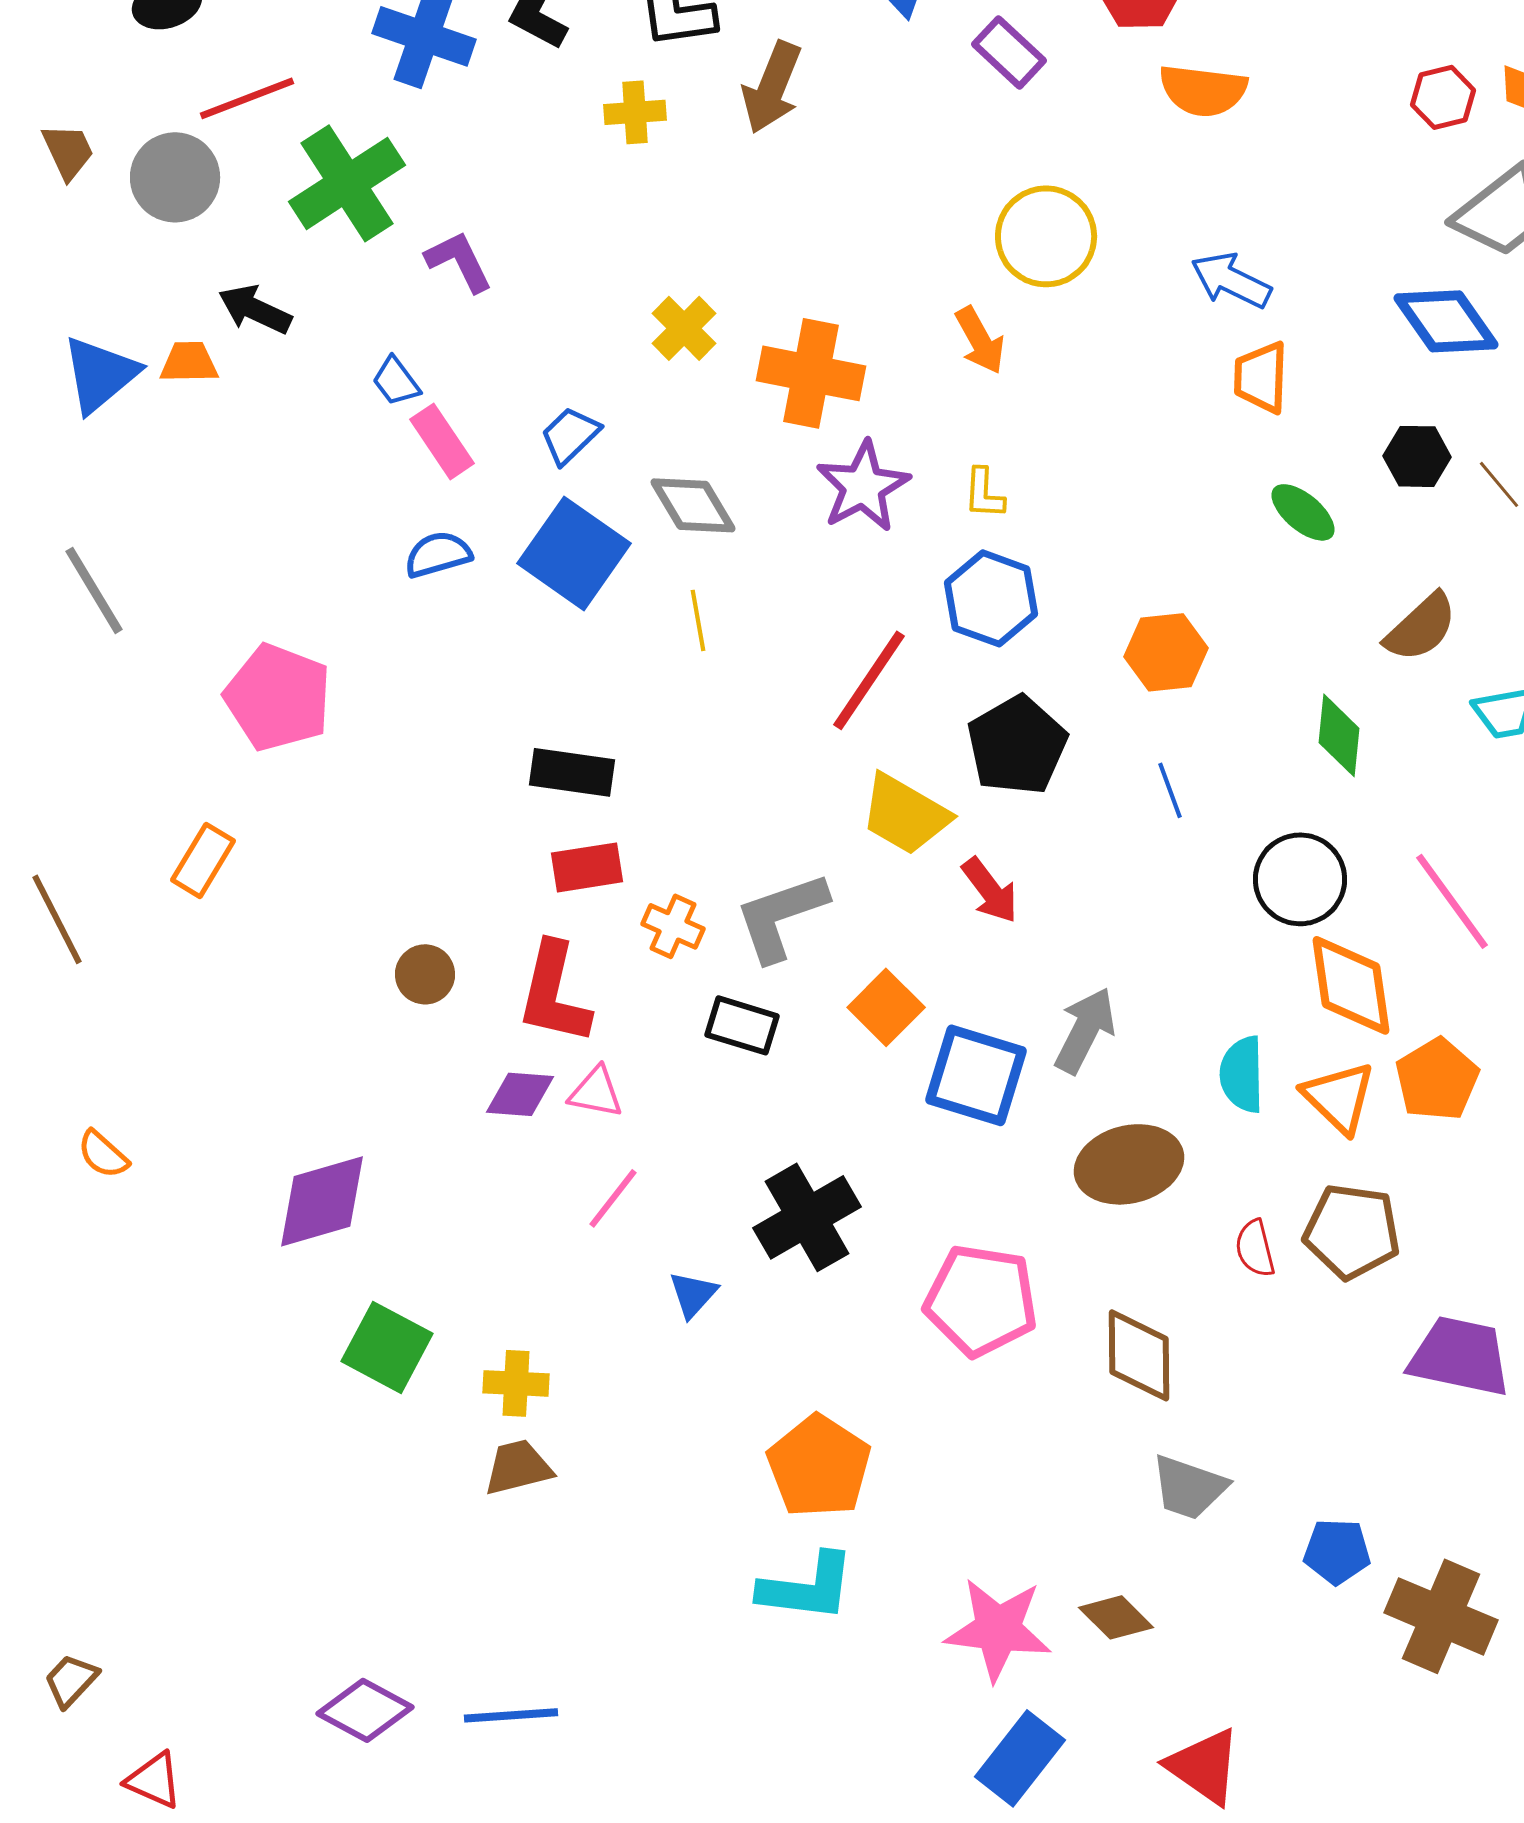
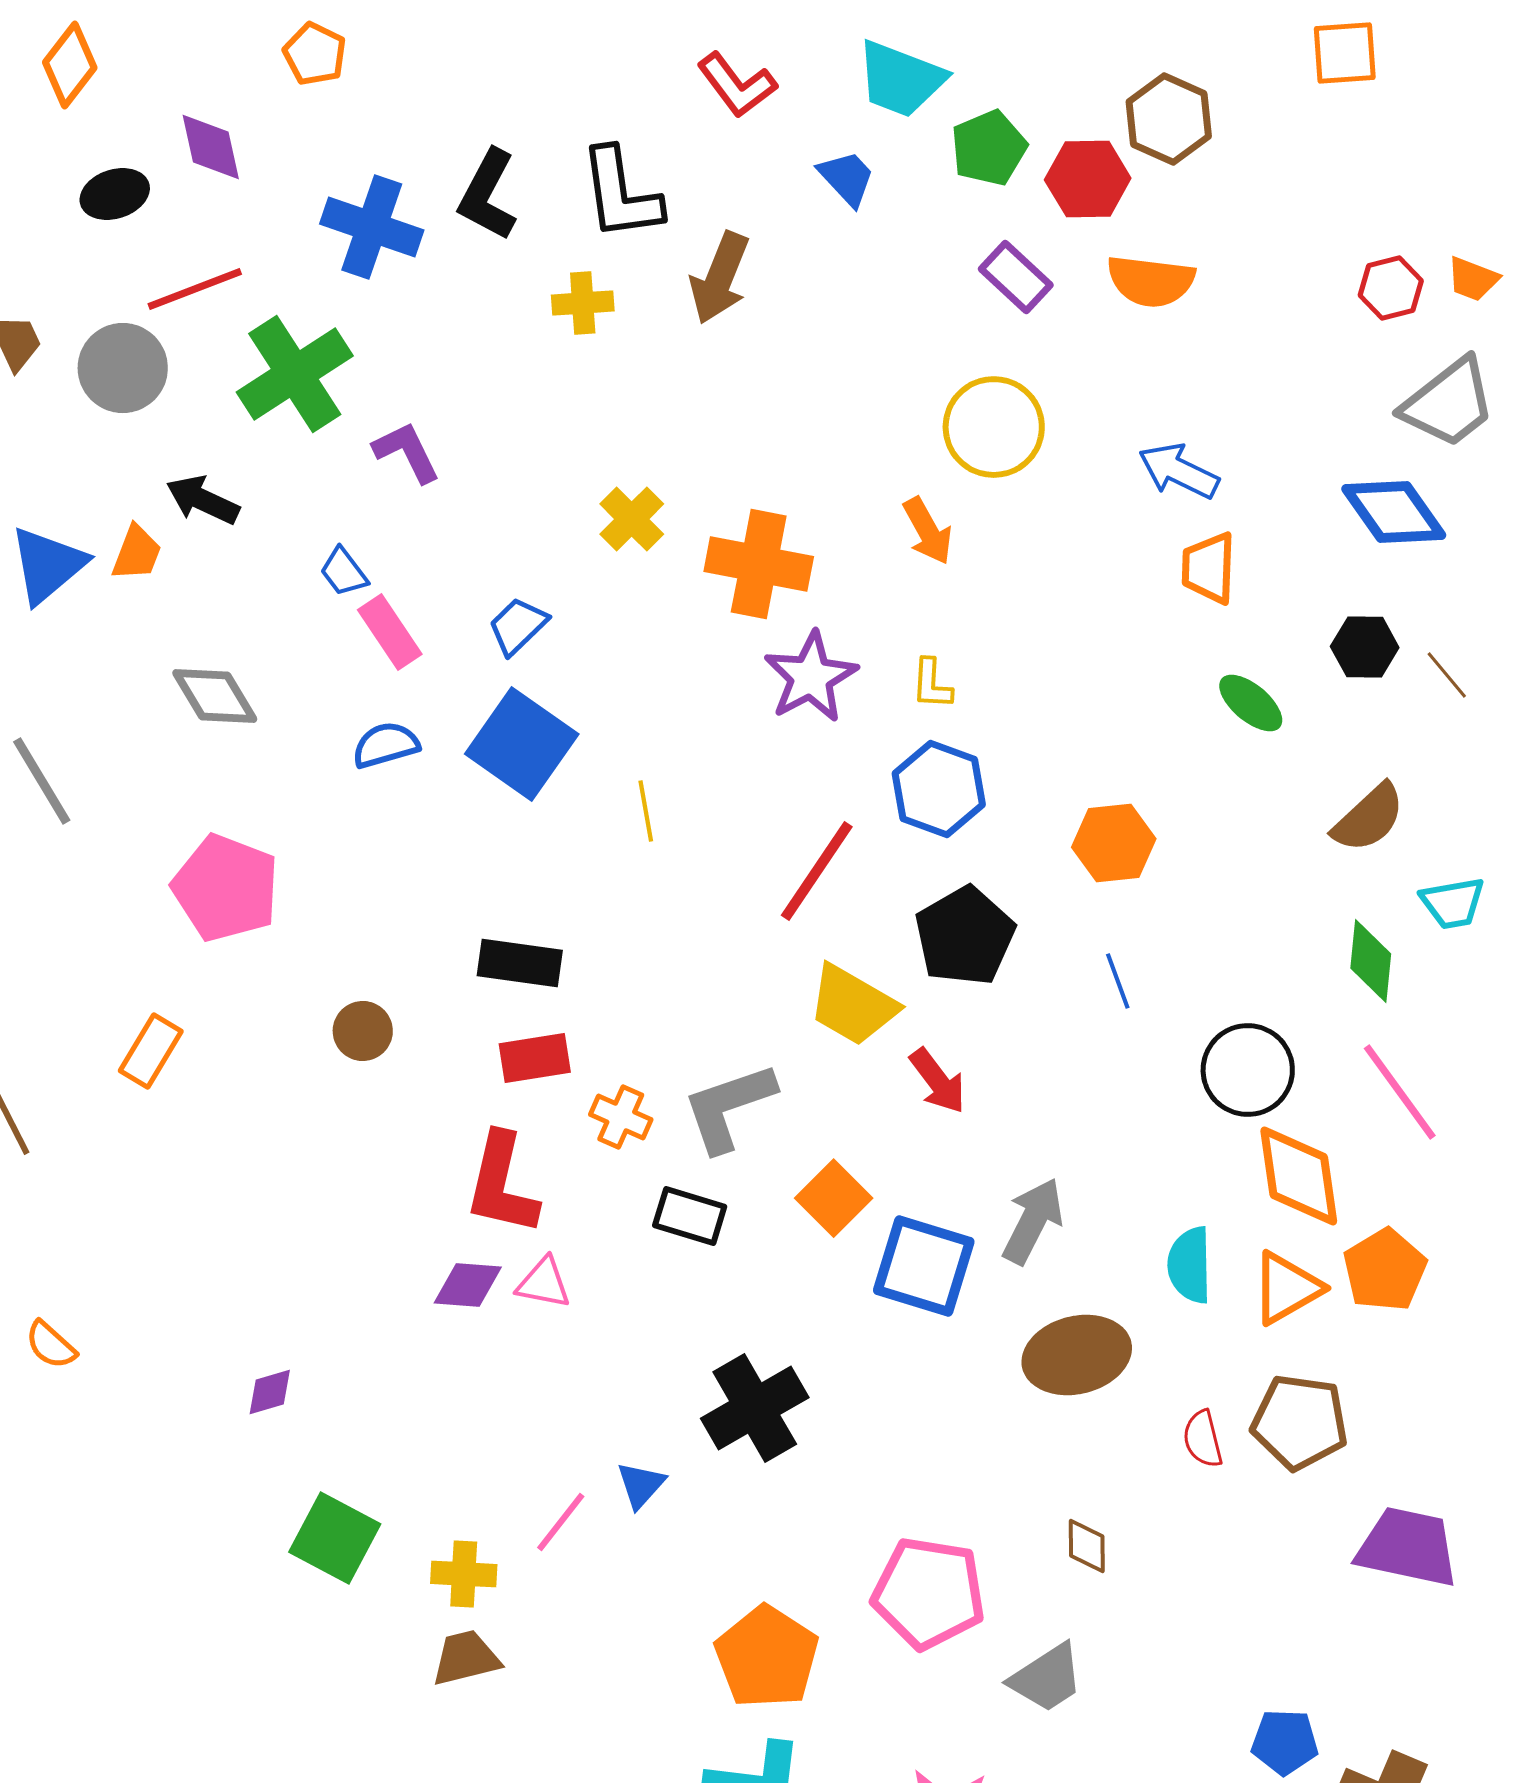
purple rectangle: (1009, 52) -> (1016, 277), moved
orange trapezoid: (189, 362) -> (137, 553), turned 112
gray diamond: (693, 505) -> (215, 696), moved
green diamond: (1339, 735) -> (1371, 961), moved
brown circle: (425, 974) -> (363, 1031), moved
orange triangle: (1339, 1097) -> (1287, 1288), turned 46
pink line: (613, 1198) -> (561, 1522), moved
purple diamond: (322, 1201) -> (270, 1392), size x0.5
pink pentagon: (981, 1300) -> (929, 1593), moved
brown diamond: (1139, 1355) -> (1087, 1546), size x0.6
gray trapezoid: (1189, 1487) -> (1047, 1678), moved, turned -52

